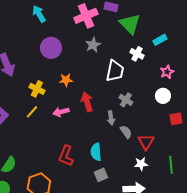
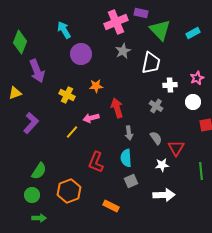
cyan arrow: (39, 14) -> (64, 30), moved
cyan rectangle: (160, 40) -> (193, 33), moved
white cross: (137, 54) -> (170, 85), moved, turned -32
white trapezoid: (115, 71) -> (151, 63), moved
yellow line: (32, 112) -> (72, 132), moved
gray arrow: (111, 118) -> (129, 133), moved
white star: (141, 164) -> (162, 165), moved

